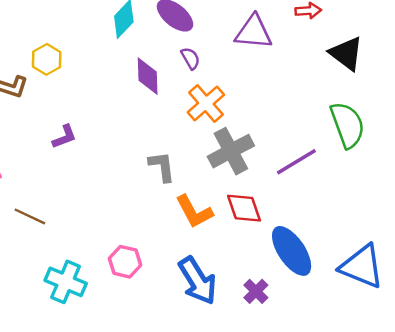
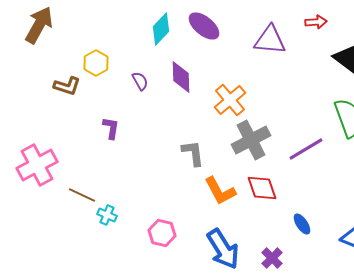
purple semicircle: (190, 58) -> (140, 81), moved
purple L-shape: (64, 137) -> (111, 128), turned -60
blue ellipse: (292, 251) -> (302, 224), size x0.5
cyan cross: (66, 282) -> (107, 215), moved, size x0.6

